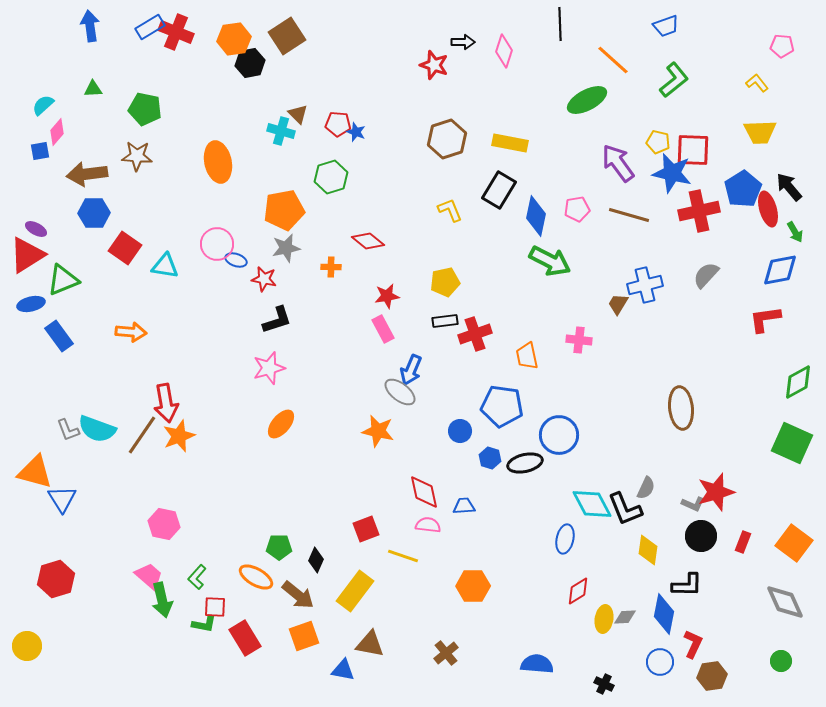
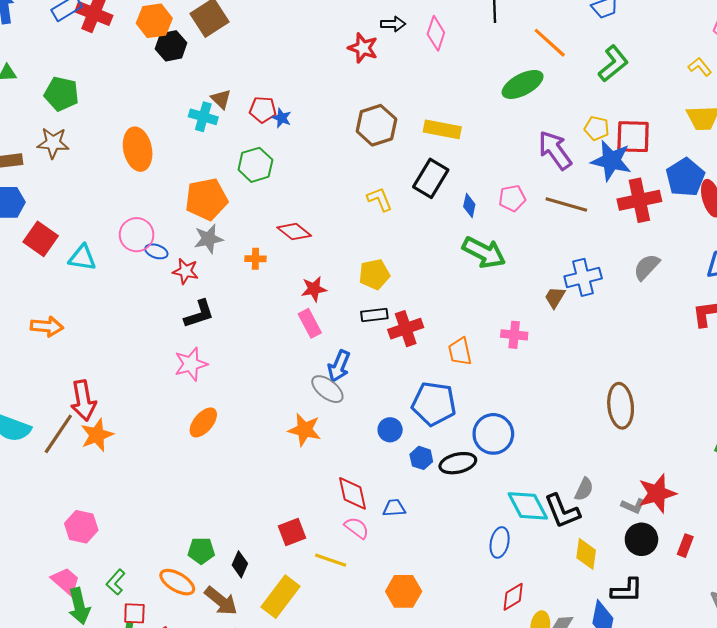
blue diamond: (536, 216) -> (469, 205), size x0.6
pink semicircle: (428, 525) -> (357, 528), turned 30

